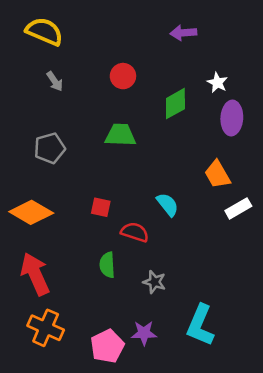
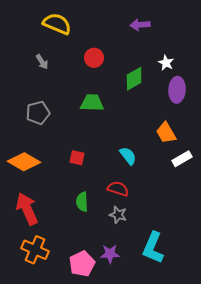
yellow semicircle: (44, 31) -> (57, 24), moved
red semicircle: (135, 232) -> (118, 189), moved

